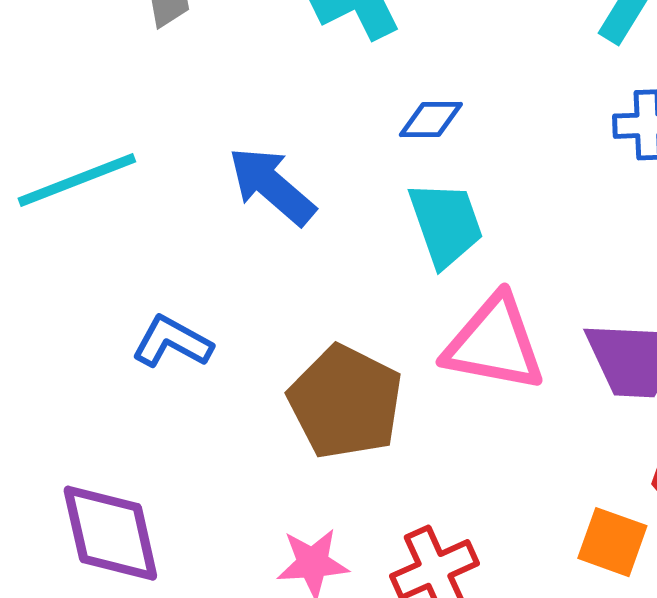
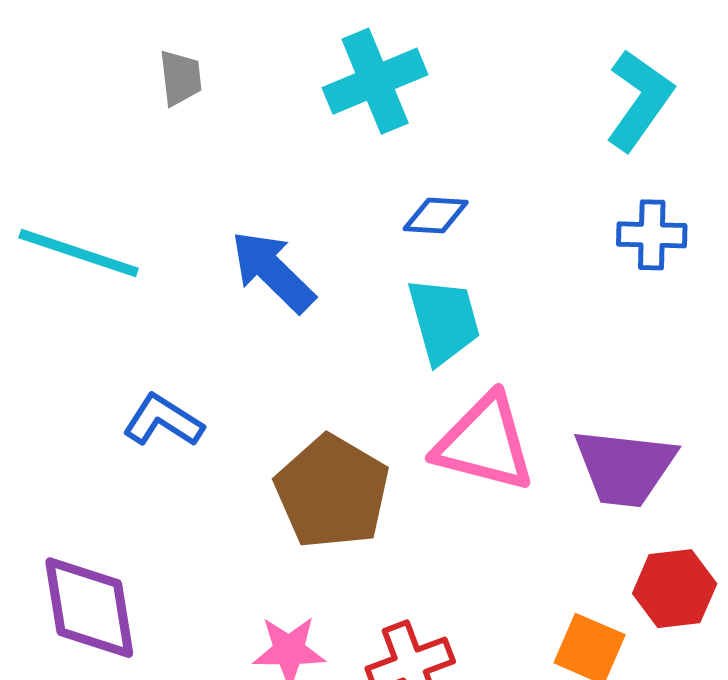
cyan line: (77, 180) -> (79, 253), turned 36

